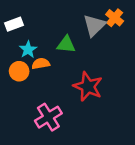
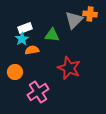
orange cross: (115, 18) -> (90, 14), turned -32
white rectangle: (14, 24) -> (25, 28), moved
orange circle: (19, 71) -> (15, 72), moved

